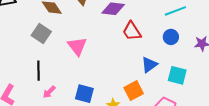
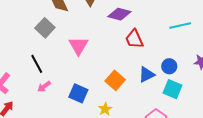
blue circle: (171, 37) -> (169, 66), moved
black line: (39, 71) -> (37, 64), turned -36
orange square: (134, 91) -> (115, 80), moved, turned -30

